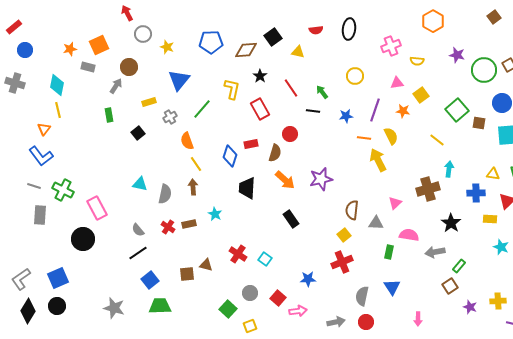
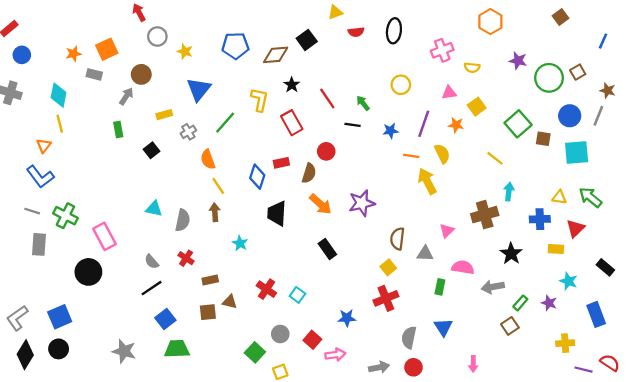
yellow triangle: (298, 52) -> (335, 12), moved, turned -32
brown rectangle: (189, 224) -> (210, 280), moved
purple star: (470, 307) -> (549, 303), moved

